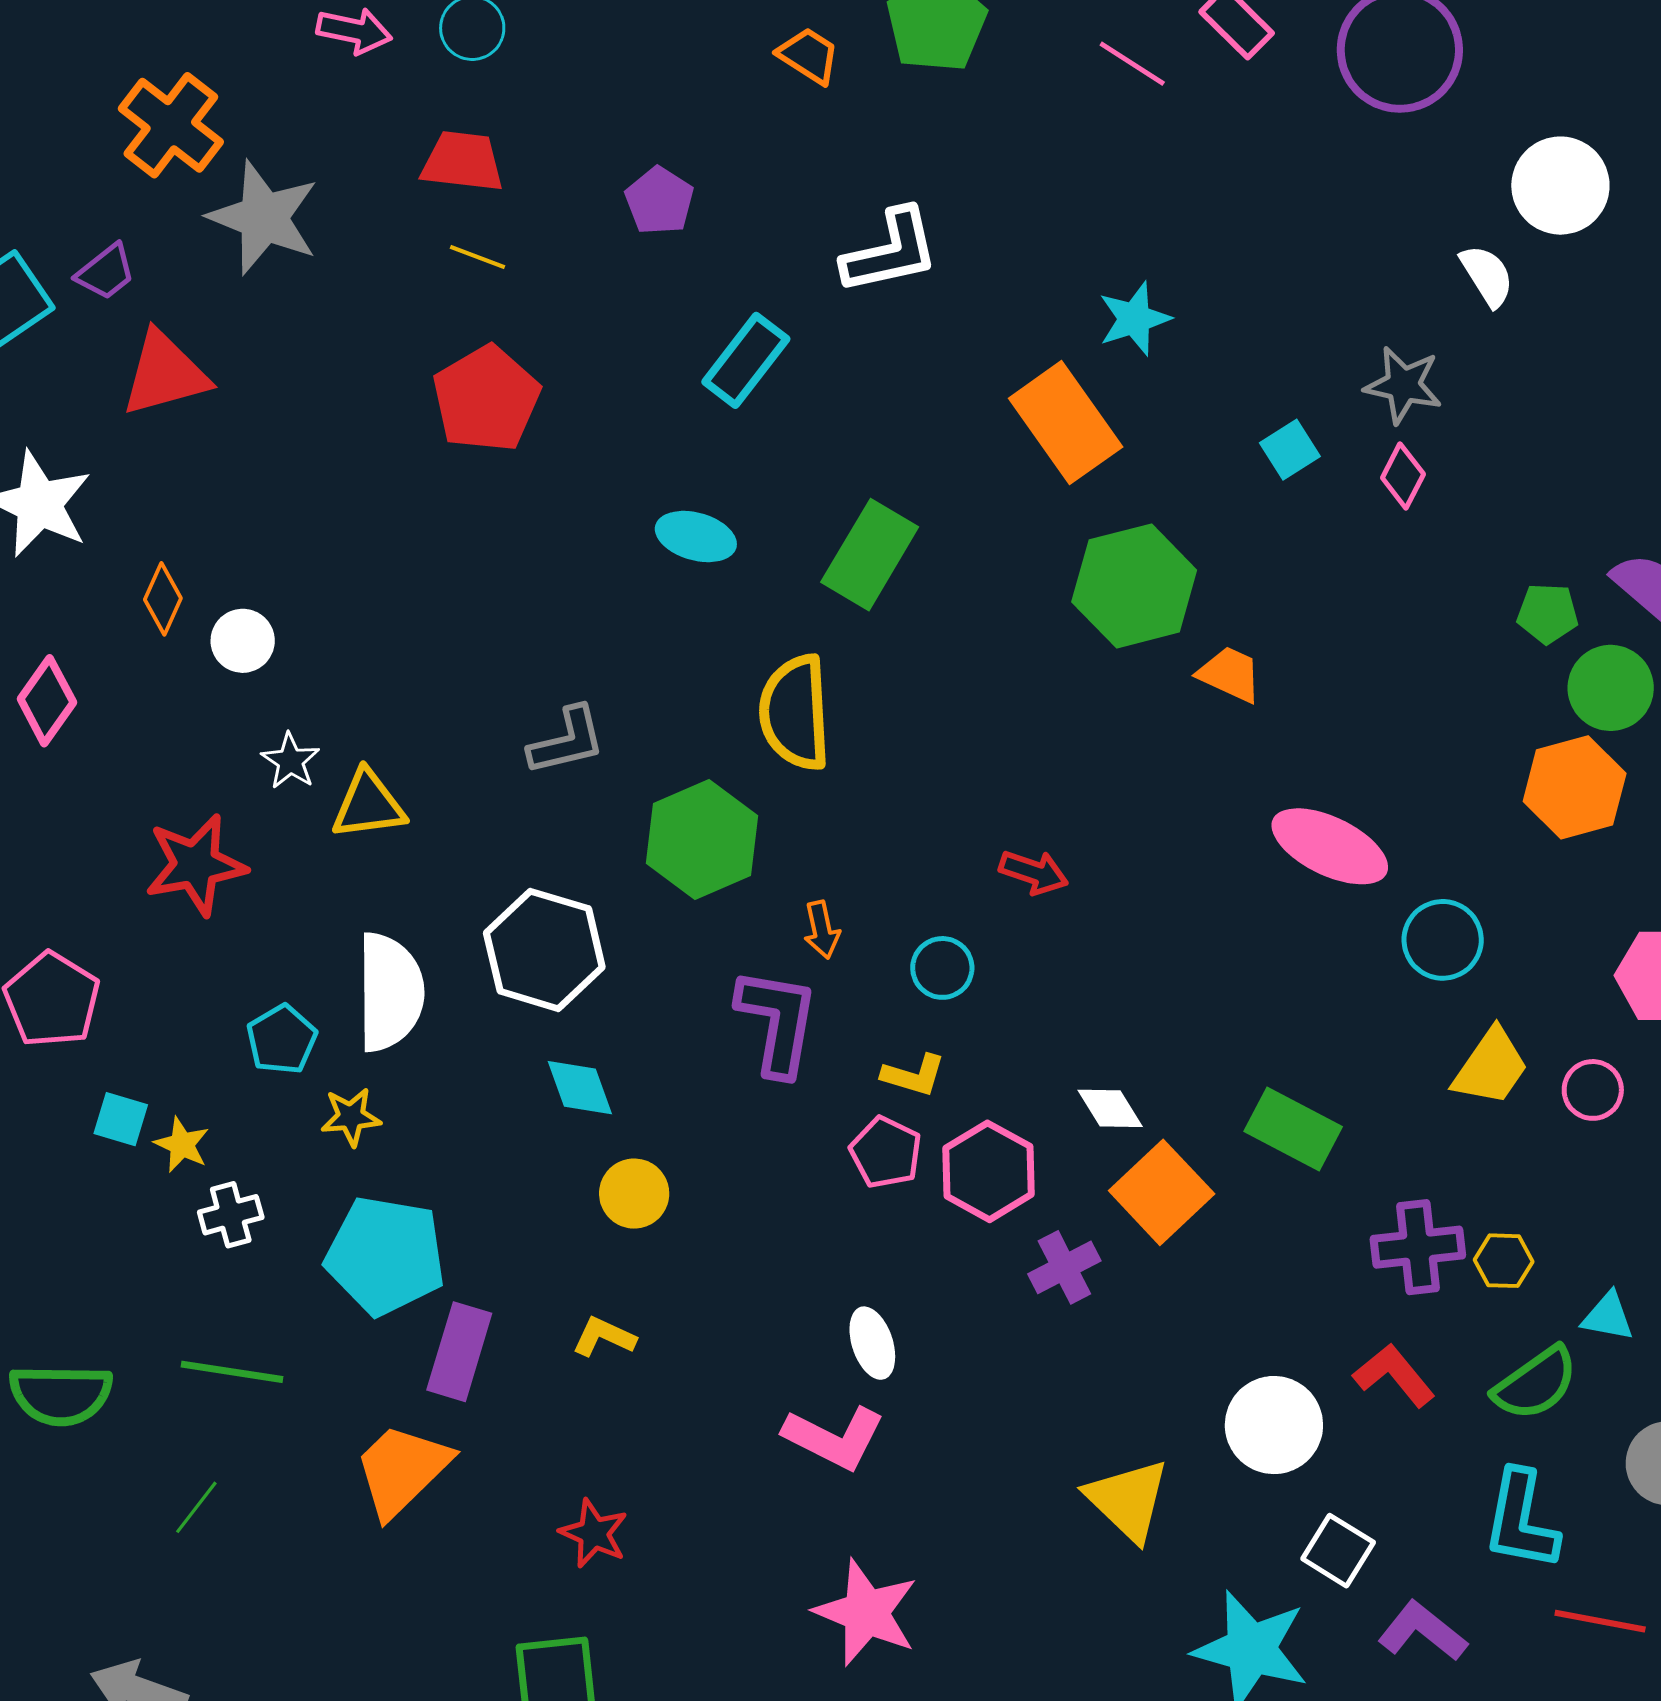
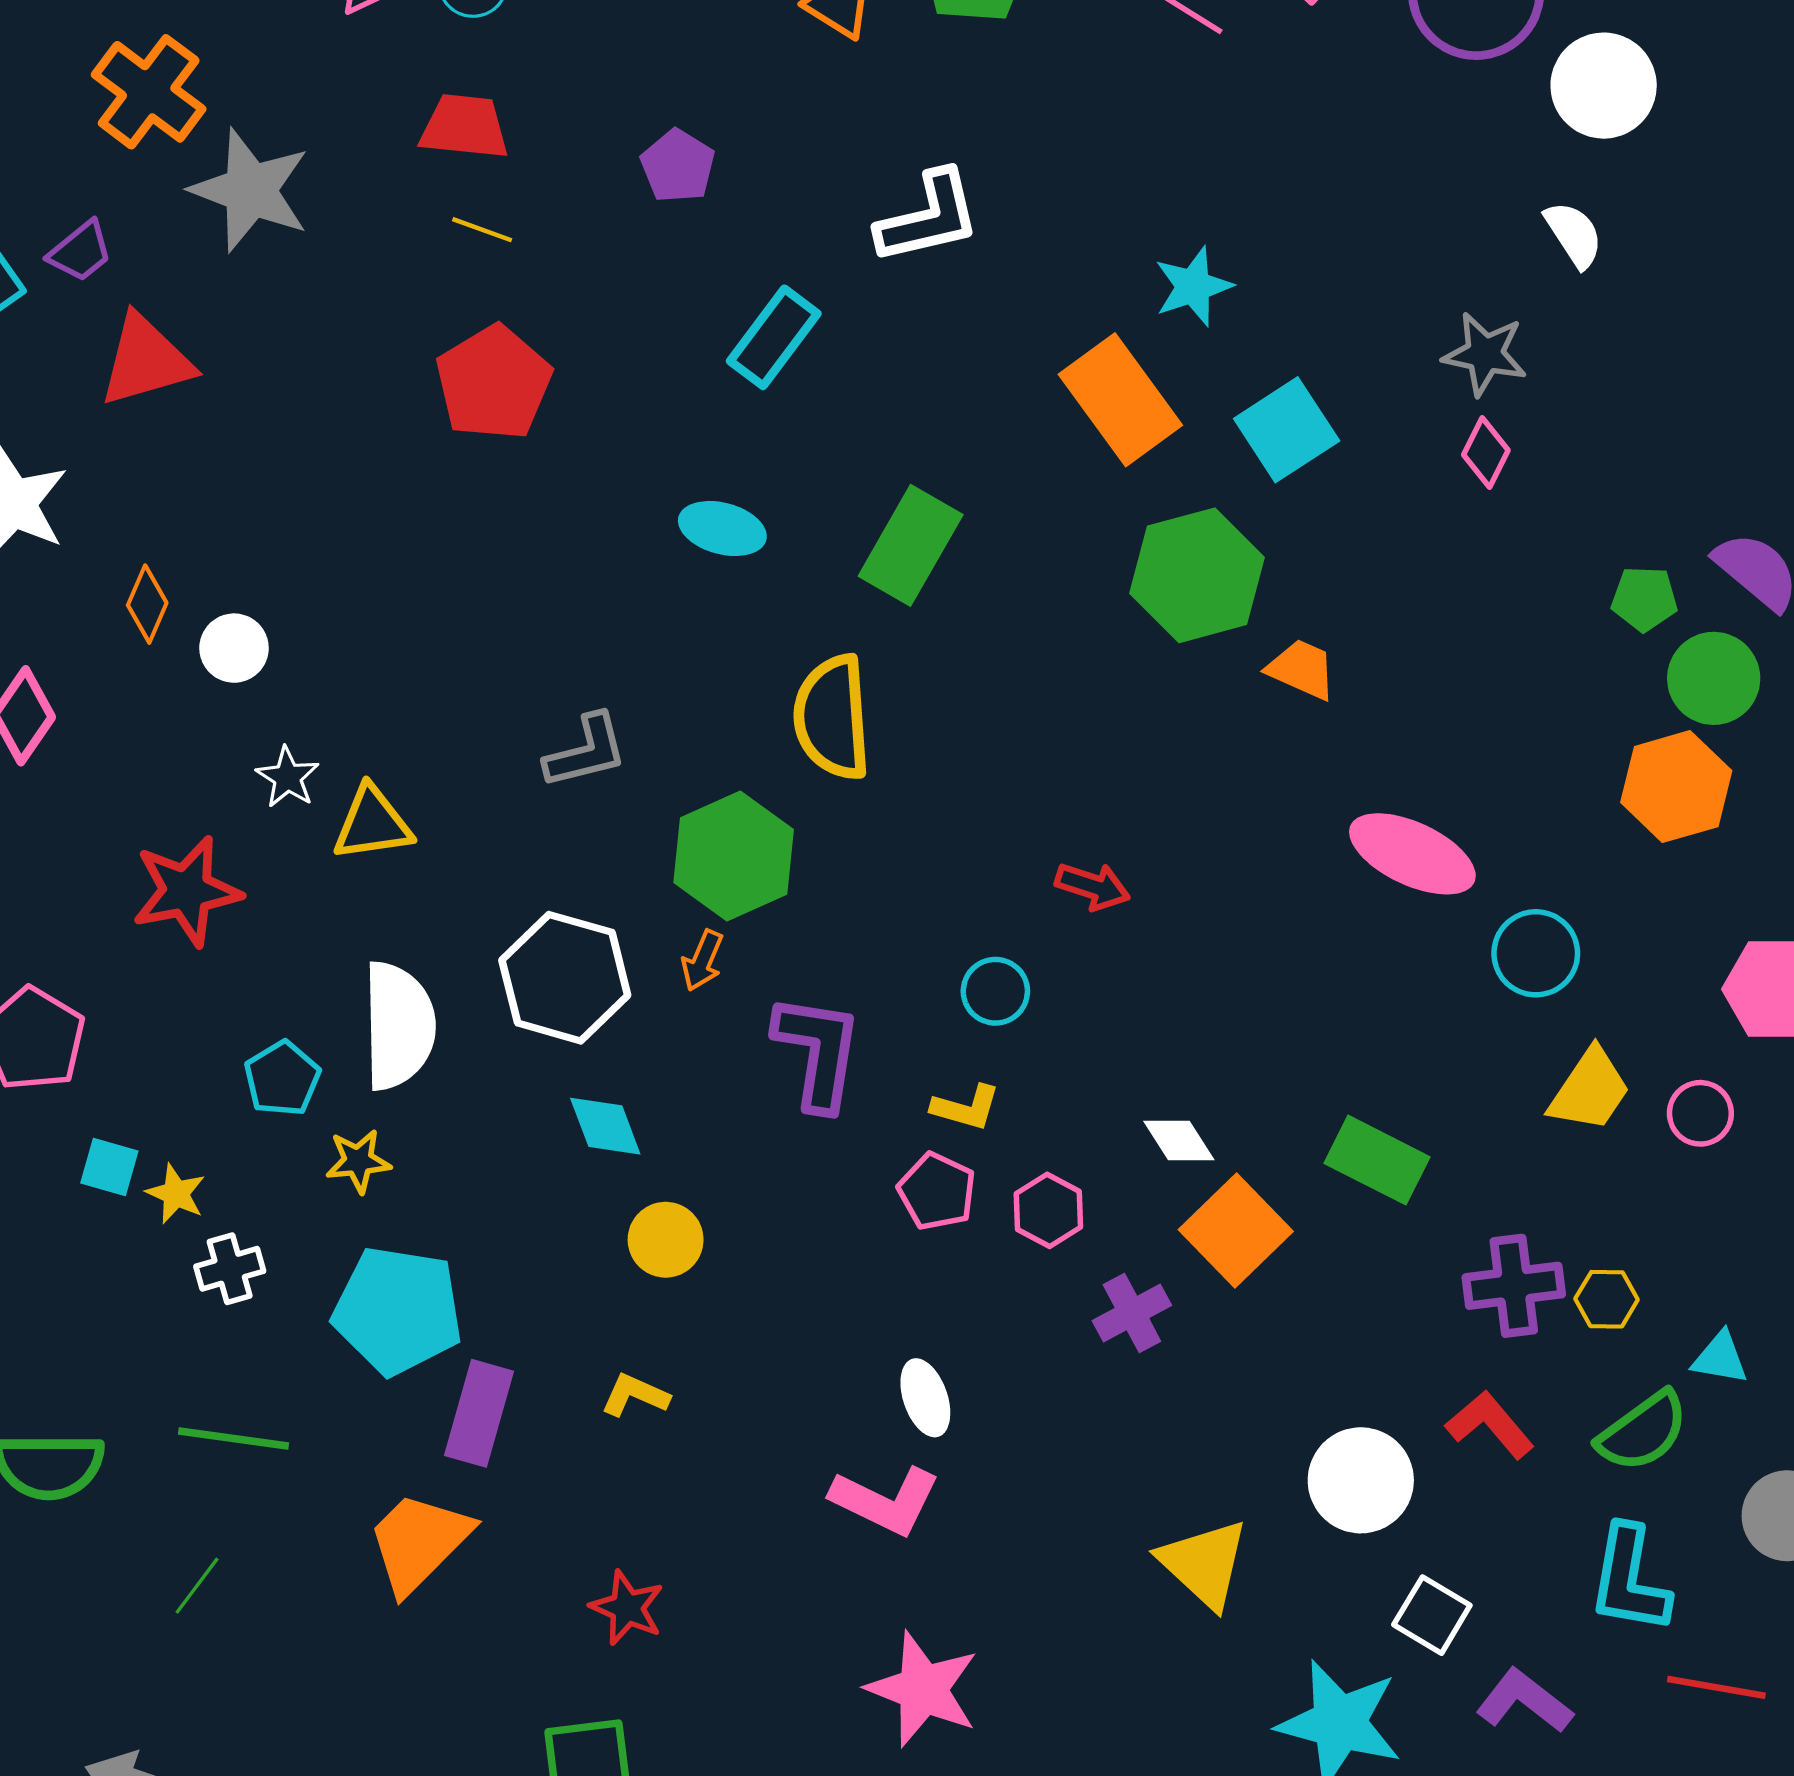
white circle: (1560, 186) -> (1604, 86), moved
cyan square: (1290, 450) -> (1287, 430), moved, size x1.6
orange arrow: (822, 930) -> (702, 961), moved, turned 36
pink hexagon: (989, 1171) -> (1048, 1210), size x0.7

